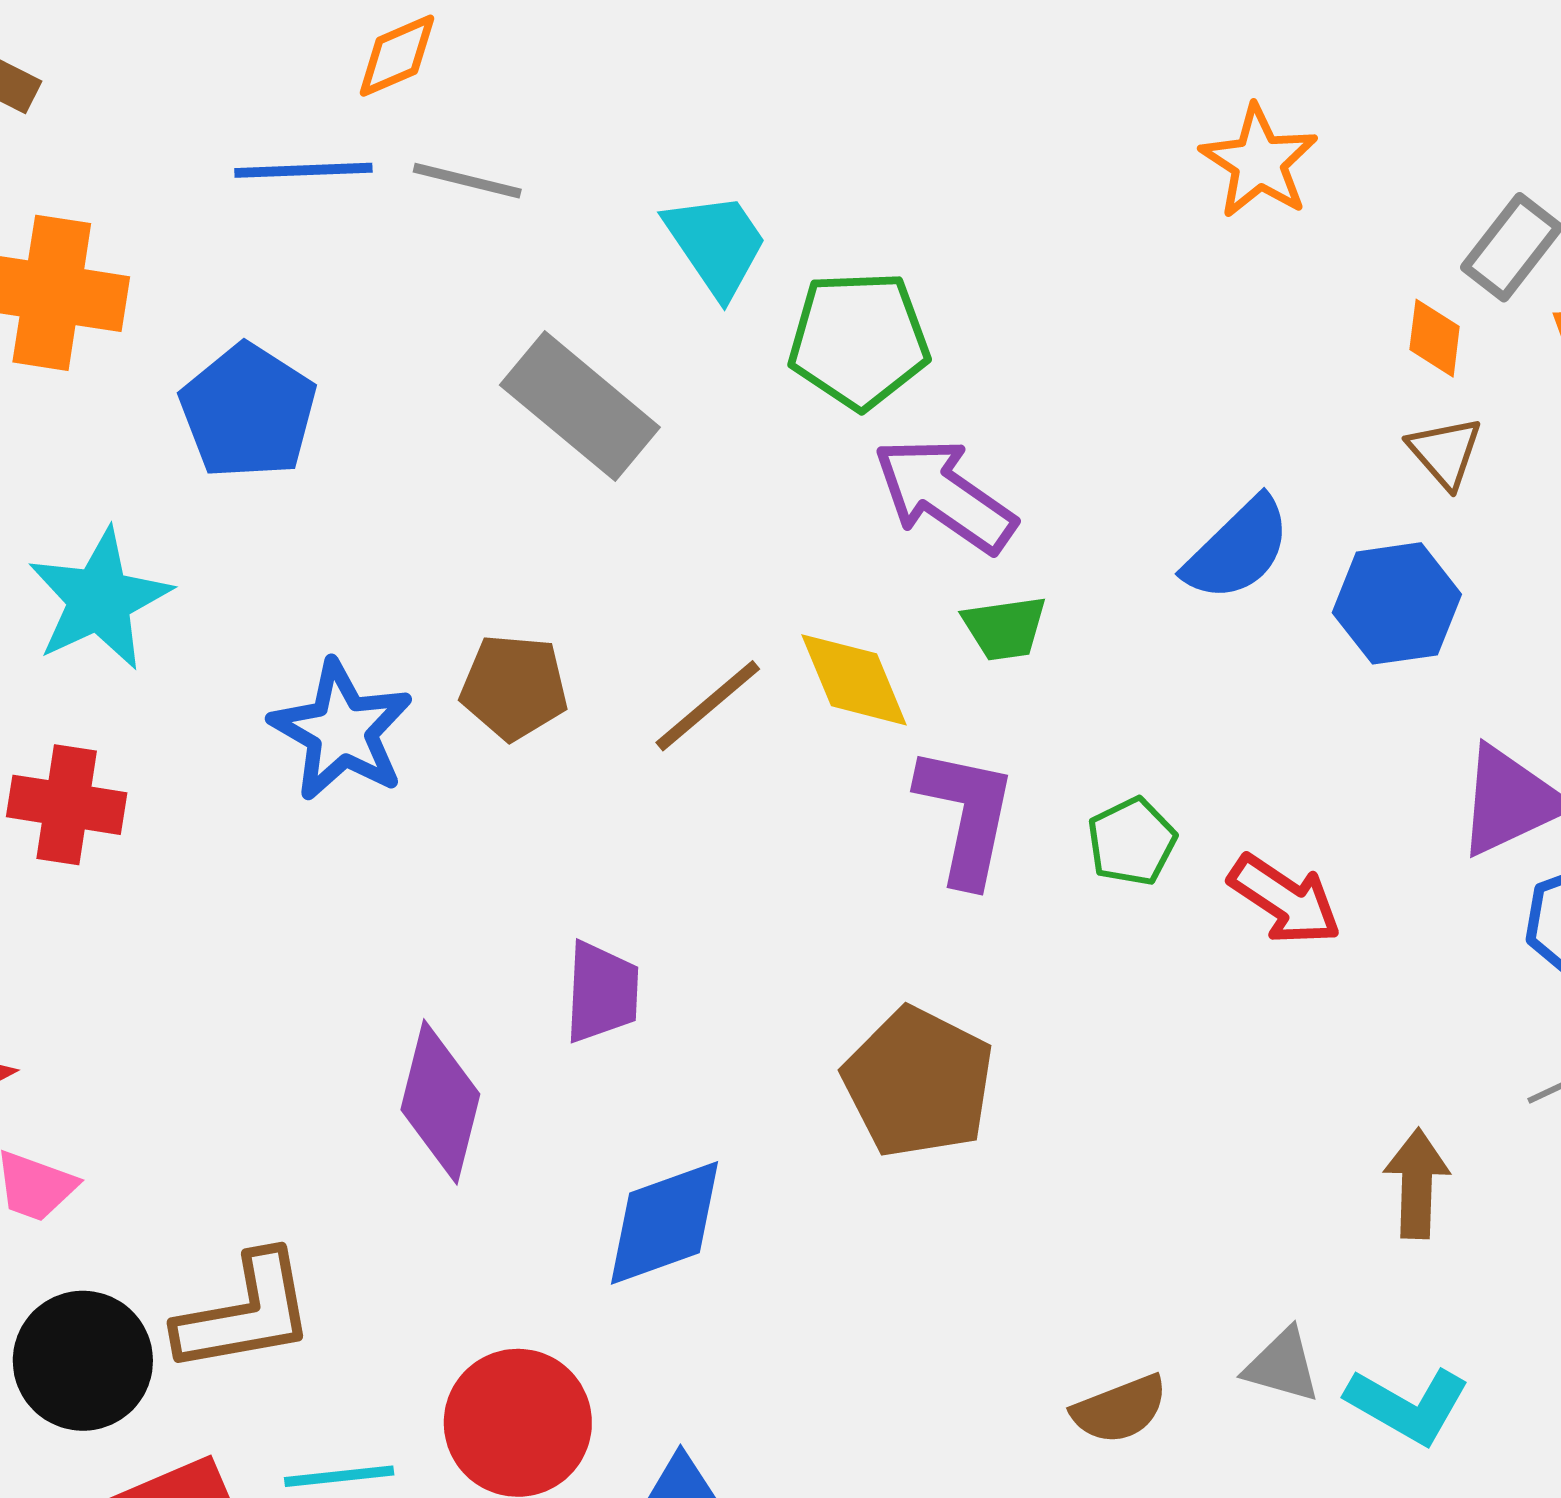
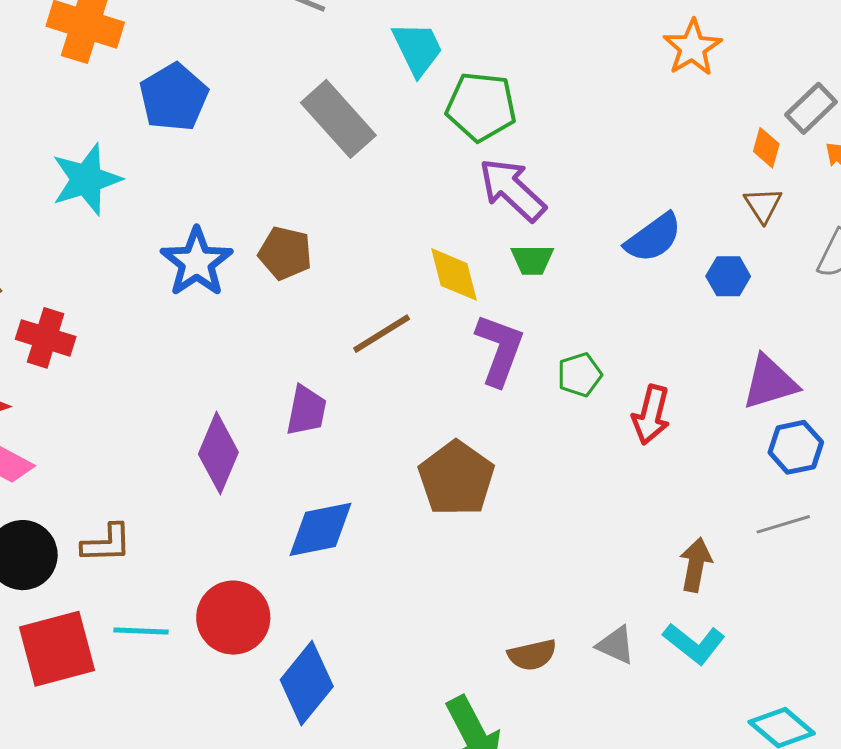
blue hexagon: (1397, 603) -> (728, 276), size x0.7
brown line: (708, 706) -> (382, 334), moved
red cross: (67, 805) -> (46, 338), moved
red arrow: (1285, 900) -> (651, 415), turned 62
brown L-shape: (245, 1313) -> (106, 543), size x0.7
cyan L-shape: (1408, 1405) -> (694, 644), moved

